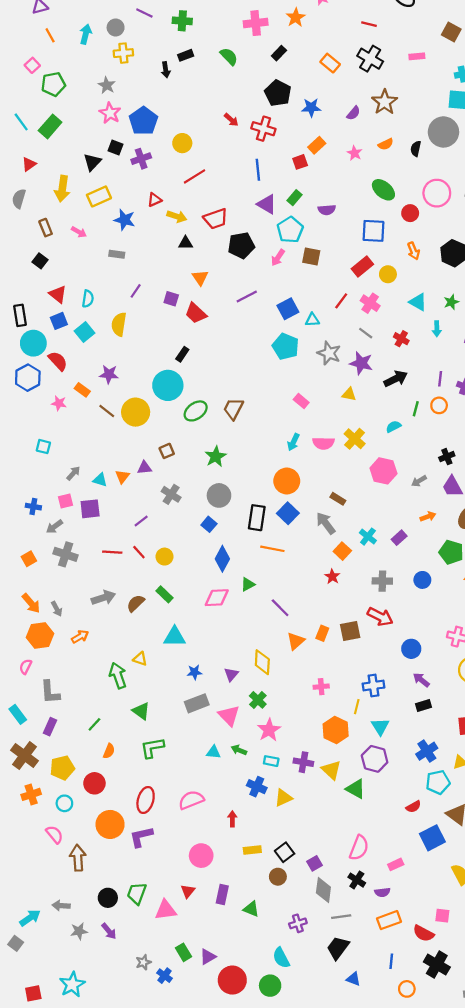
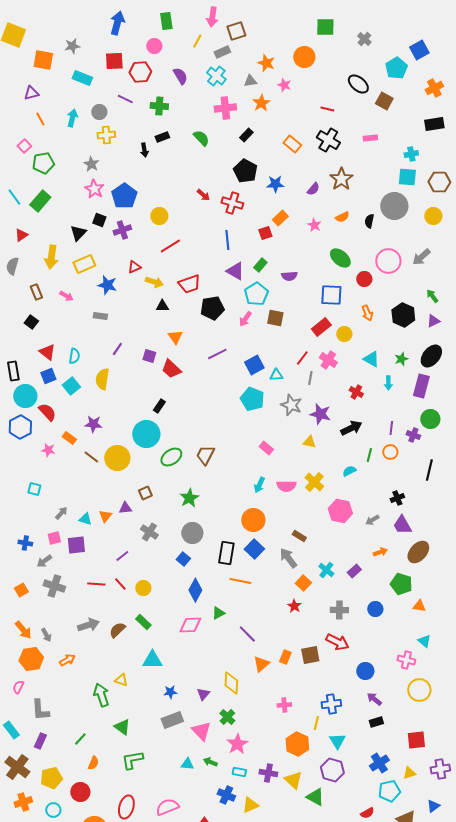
brown square: (451, 32) -> (384, 101), moved
gray line: (366, 333) -> (310, 378), moved, turned 64

